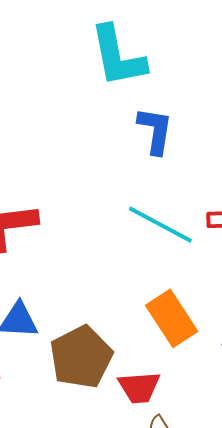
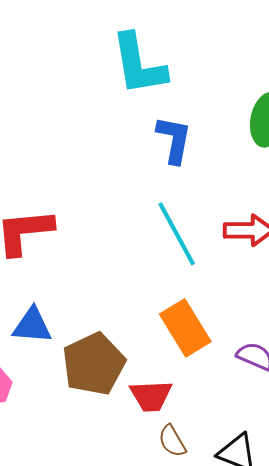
cyan line: (160, 225) -> (177, 234), turned 32

